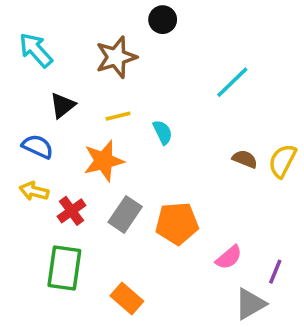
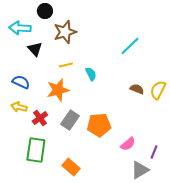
black circle: (163, 20) -> (45, 11), moved
cyan arrow: (36, 50) -> (20, 28), turned -45
black triangle: (63, 105) -> (35, 49), moved, turned -35

